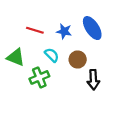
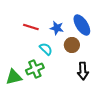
green triangle: (16, 57) -> (14, 77), moved, turned -36
brown circle: (78, 60) -> (72, 45), moved

